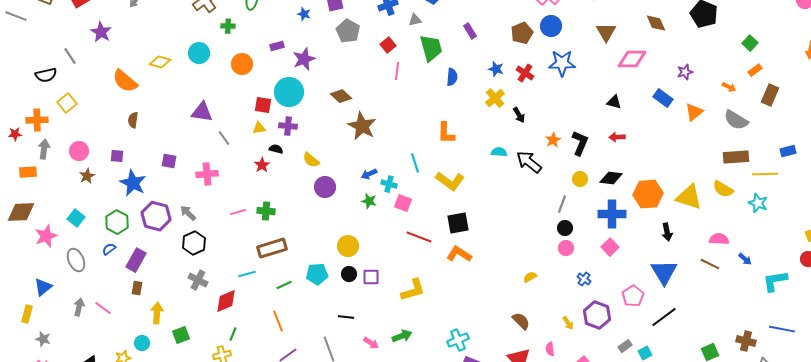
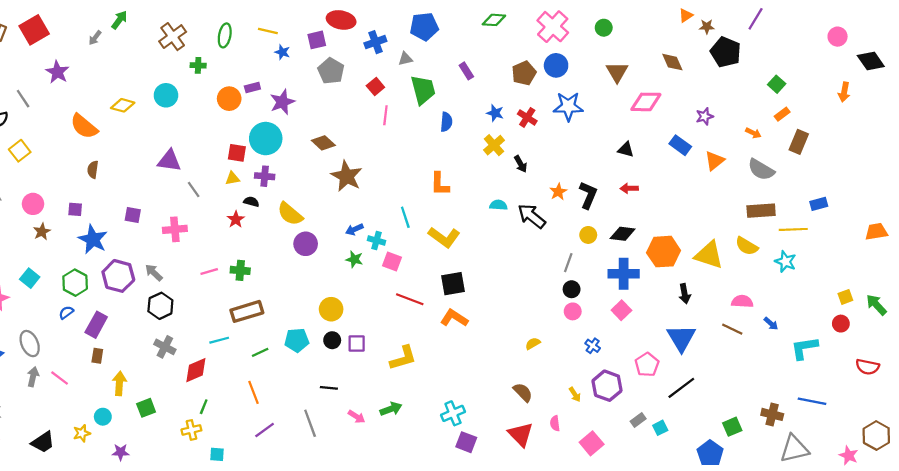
orange circle: (242, 64) -> (229, 99), moved
yellow semicircle: (311, 160) -> (290, 214), size x1.4
gray ellipse: (76, 260) -> (30, 344), moved

